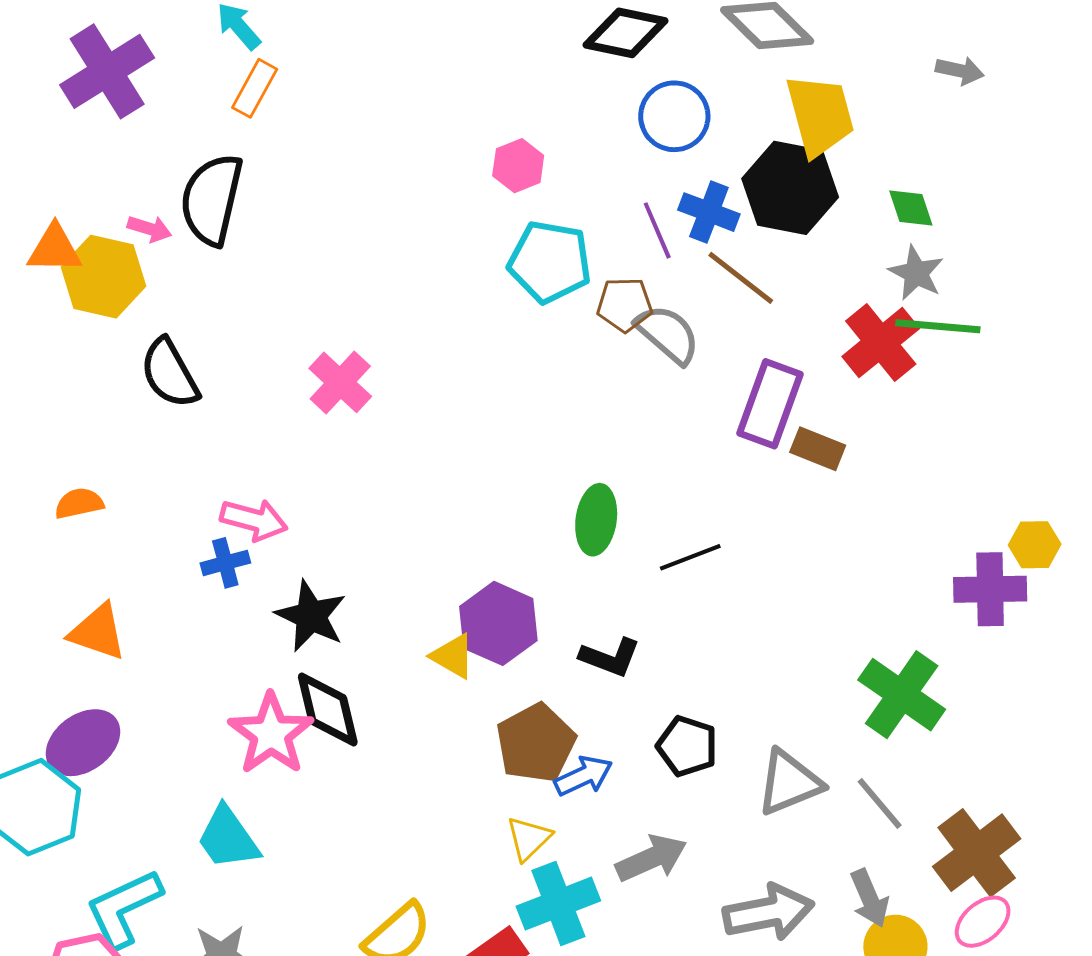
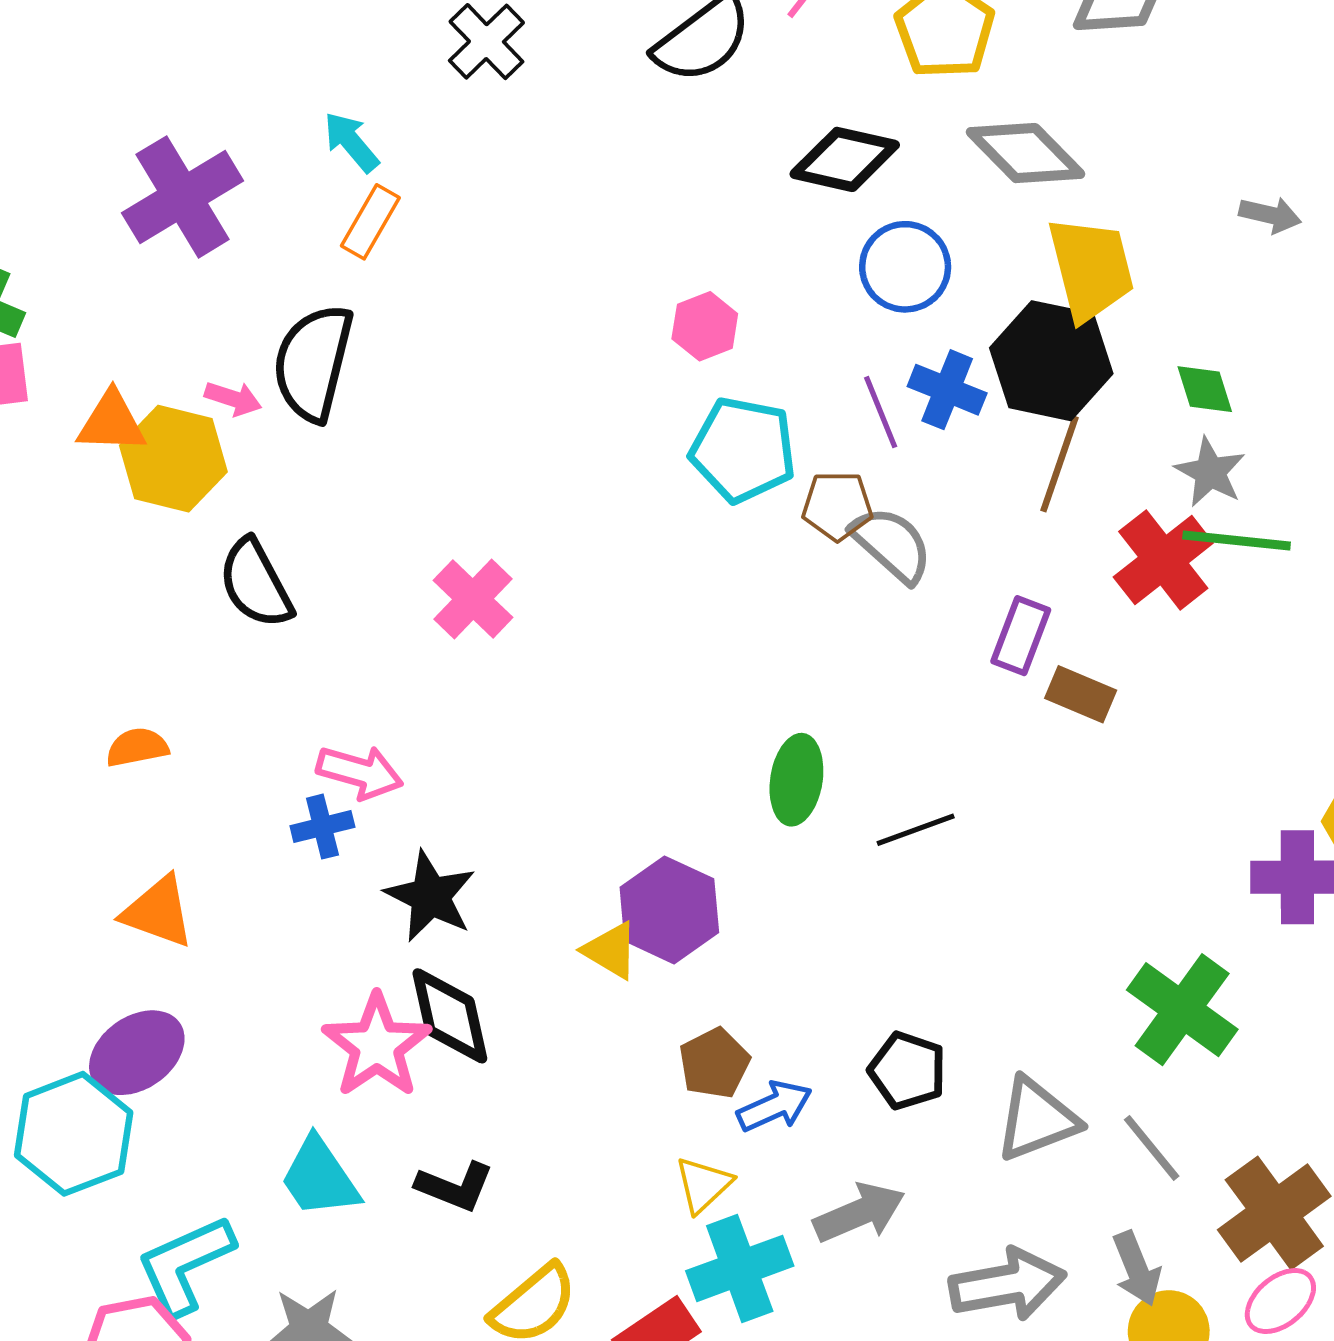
brown line: (741, 278) -> (1059, 464), moved, turned 70
purple rectangle: (770, 404) -> (1021, 636), size x0.7
black L-shape: (610, 657) -> (455, 1187), moved
brown pentagon: (536, 743) -> (714, 1063), size x0.7

